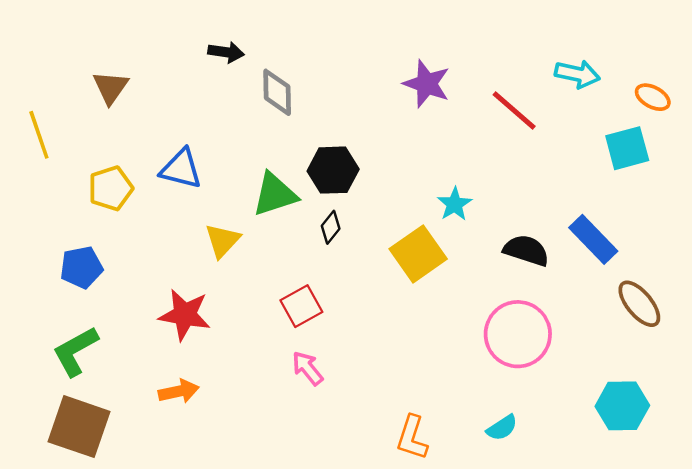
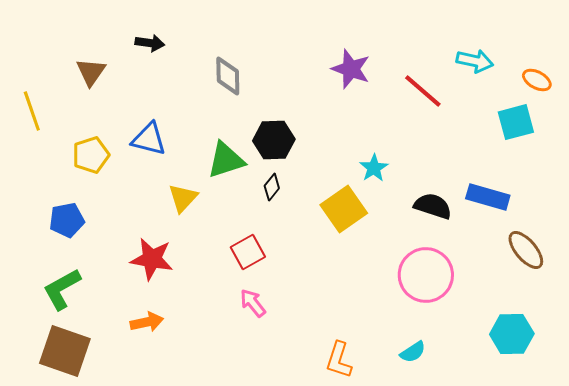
black arrow: (226, 52) -> (150, 43), moved
blue rectangle: (593, 239) -> (488, 197), turned -30

